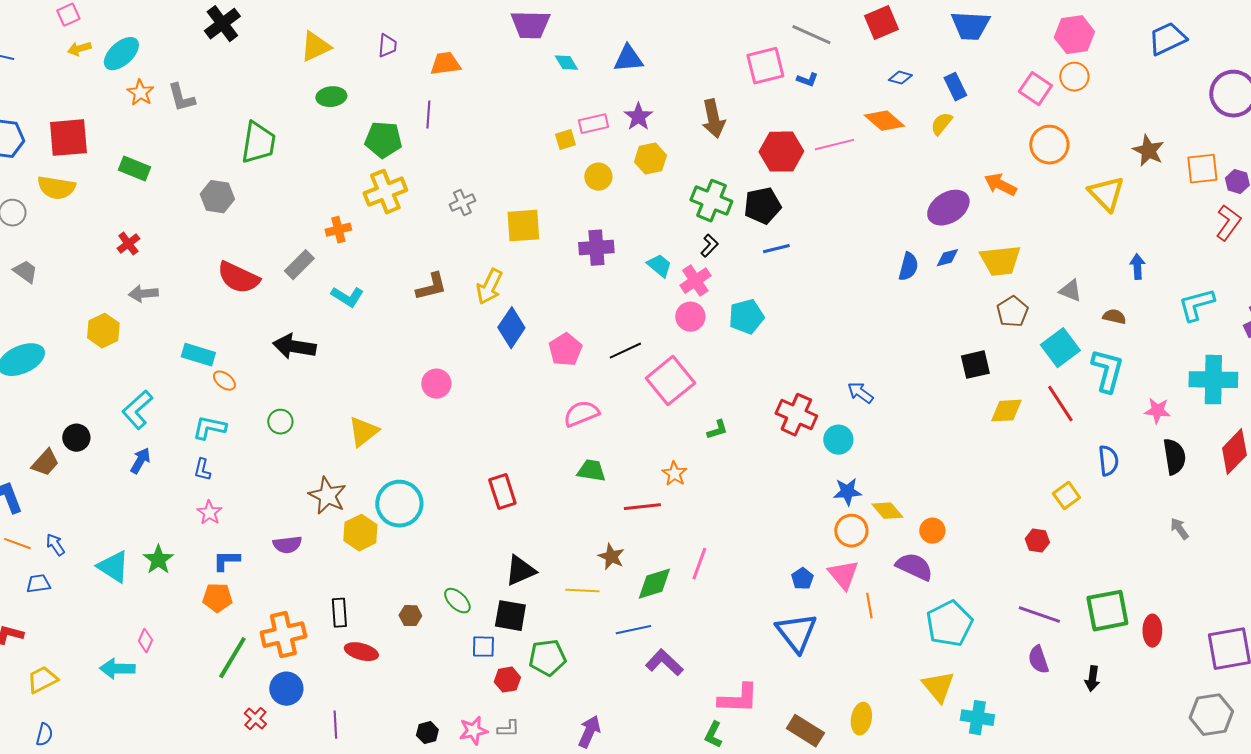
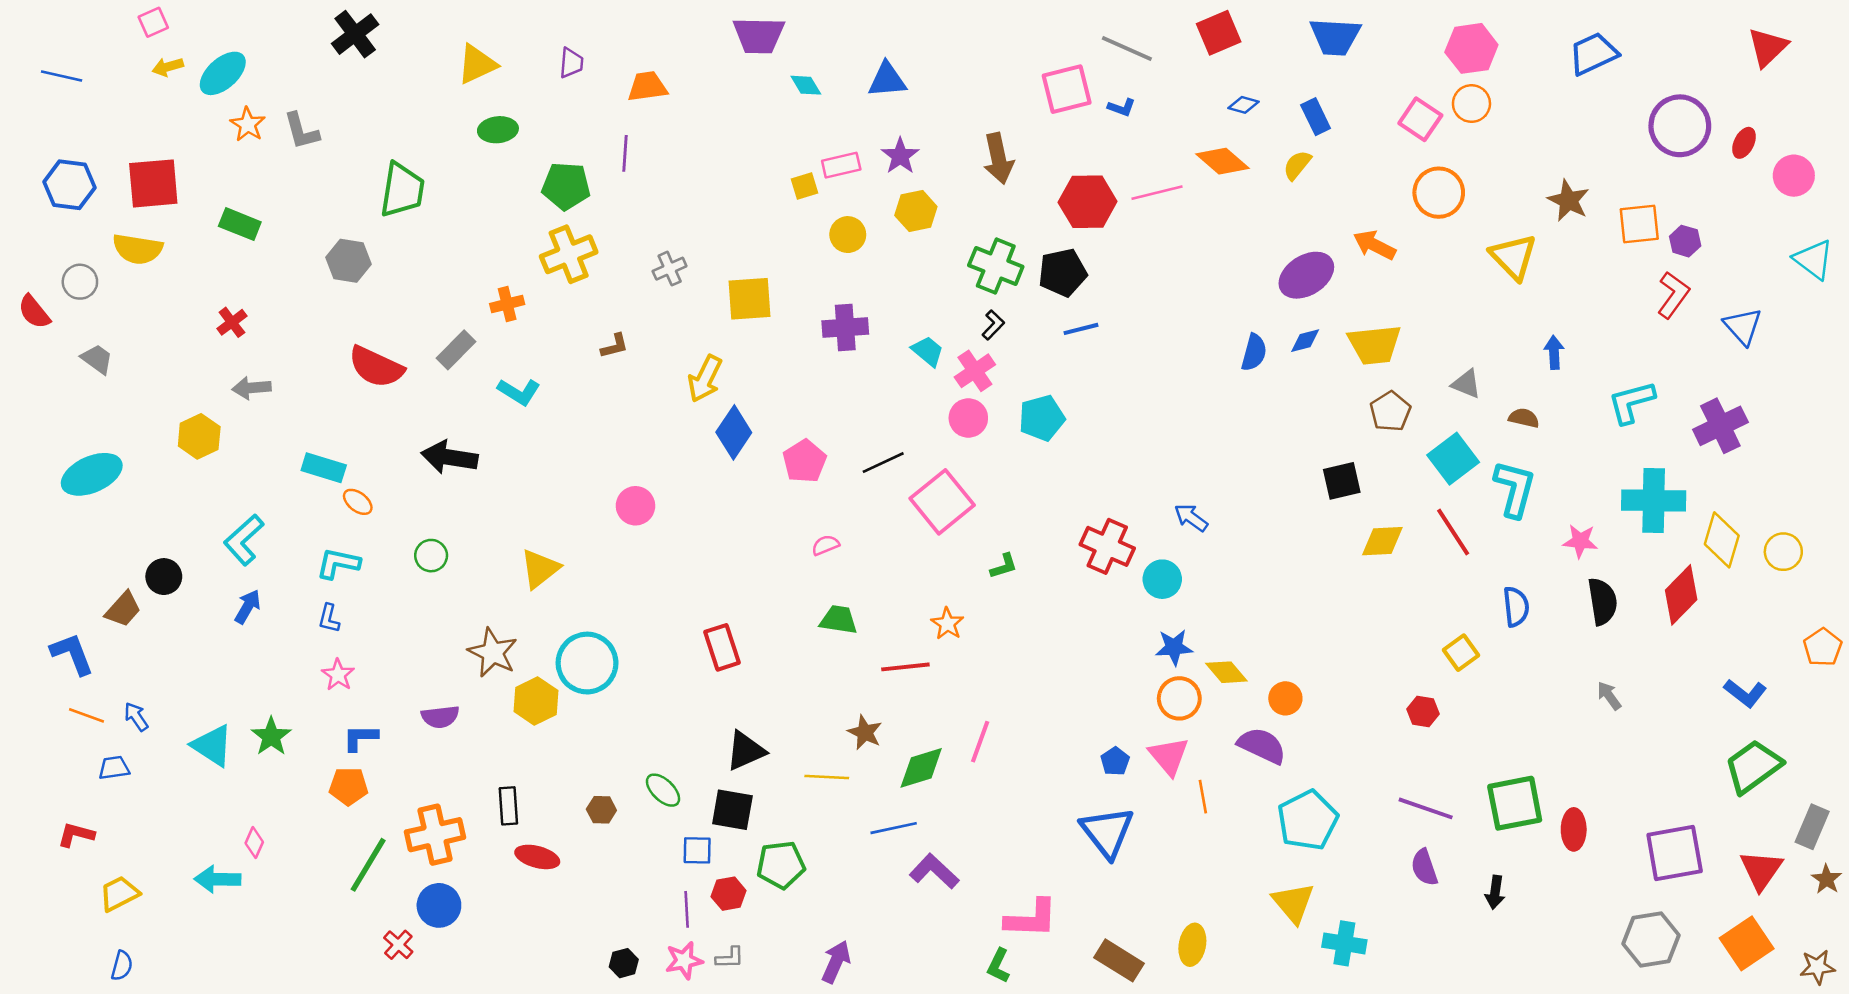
brown L-shape: (431, 287) -> (615, 346), moved, size x0.7
pink semicircle: (581, 414) -> (825, 545), size x0.6
purple line: (335, 725) -> (687, 909), moved

